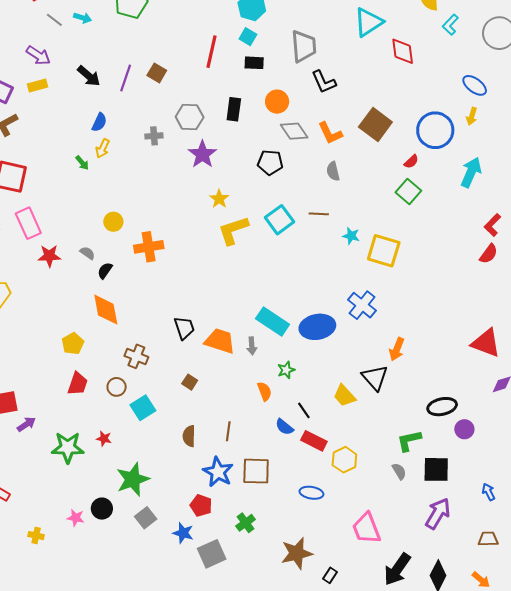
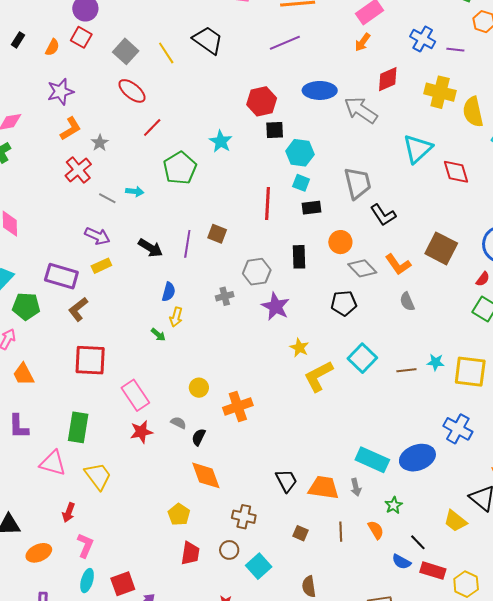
brown line: (319, 214) -> (406, 370), moved
pink rectangle: (28, 223) -> (135, 395), moved
brown line: (228, 431) -> (341, 532), moved

